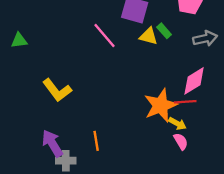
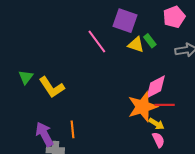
green triangle: (19, 41) -> (26, 77), moved, turned -49
pink diamond: (194, 81) -> (156, 87), moved
orange line: (96, 141) -> (72, 129), moved

